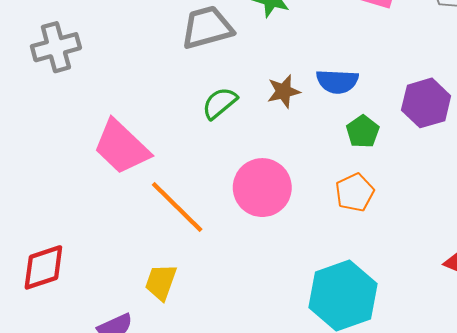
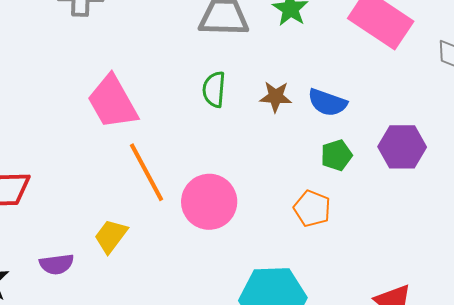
green semicircle: (220, 103) -> (214, 89), turned -63
pink circle: (262, 188) -> (209, 202), moved
orange pentagon: (355, 193) -> (312, 208), turned 30

